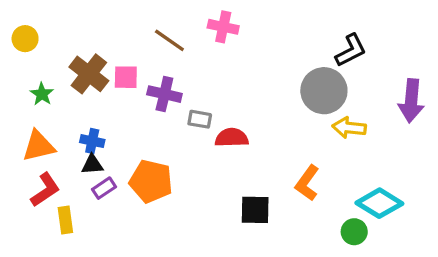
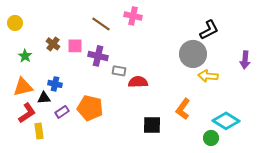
brown cross: (89, 74) -> (53, 44), size x0.6
purple arrow: (411, 101) -> (245, 60), size x0.7
black triangle: (92, 165) -> (44, 98), moved

